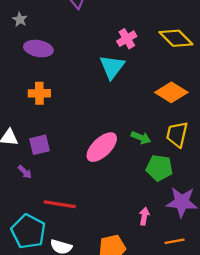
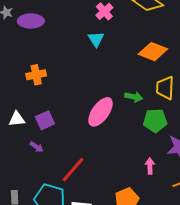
purple ellipse: (38, 49) -> (31, 21), moved
cyan triangle: (112, 67) -> (96, 39), size x0.7
red line: (60, 204) -> (73, 170), turned -48

